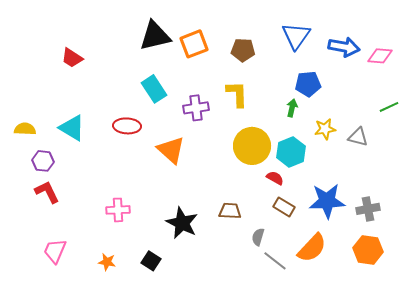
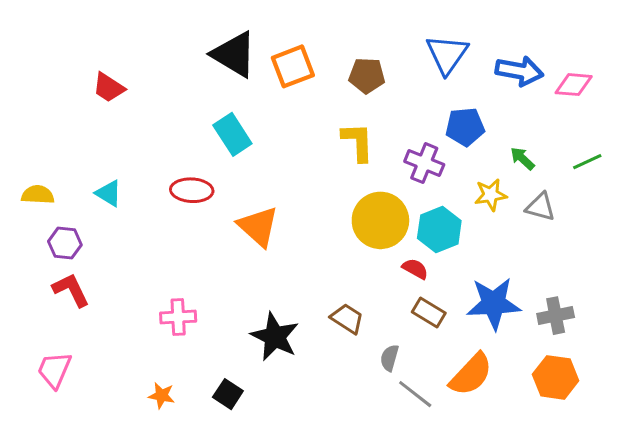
black triangle: (155, 36) -> (234, 54), turned 44
purple cross: (196, 108) -> (424, 163), moved, turned 30
green arrow: (292, 108) -> (522, 159), moved, turned -60
cyan triangle: (72, 128) -> (109, 193), size x0.7
brown trapezoid: (230, 211) -> (347, 319), turned 30
pink trapezoid: (55, 251) -> (54, 370), moved

